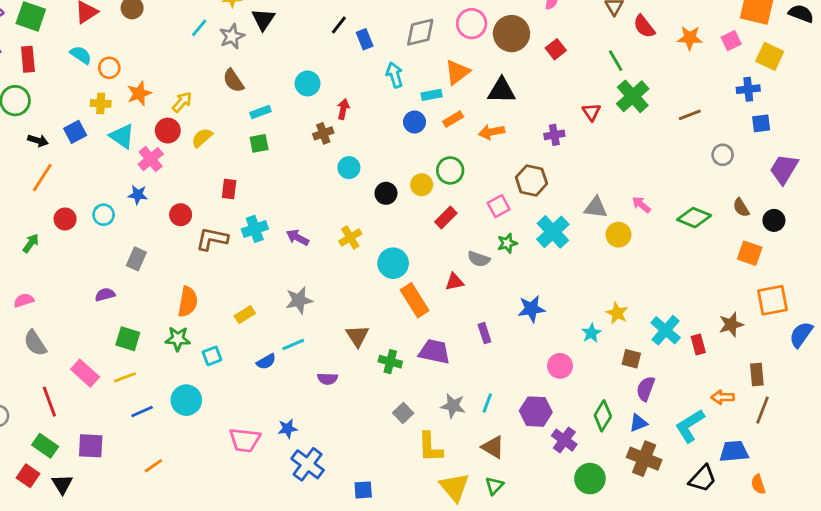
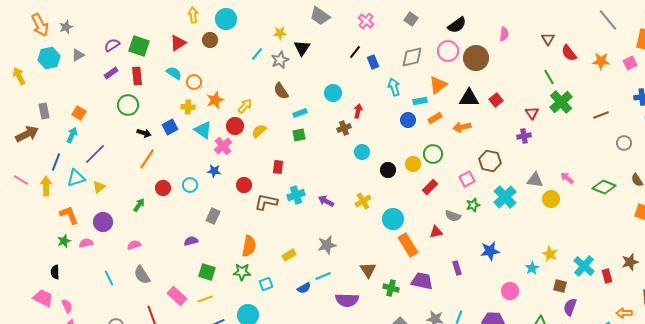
red square: (556, 49) -> (496, 100), moved
purple cross: (554, 135) -> (524, 136), moved
purple semicircle: (328, 379) -> (347, 300), size x1.6

